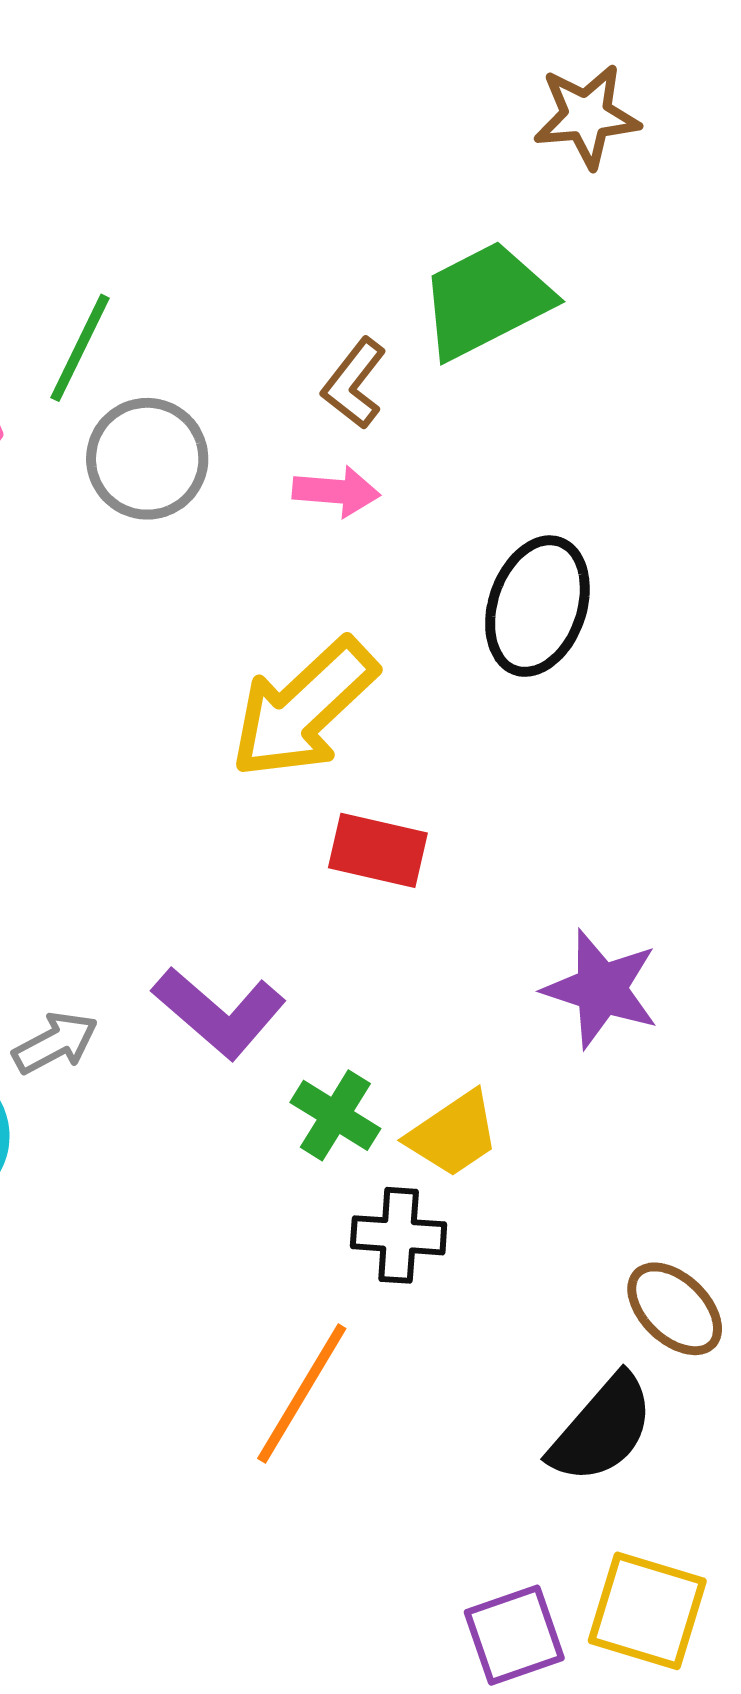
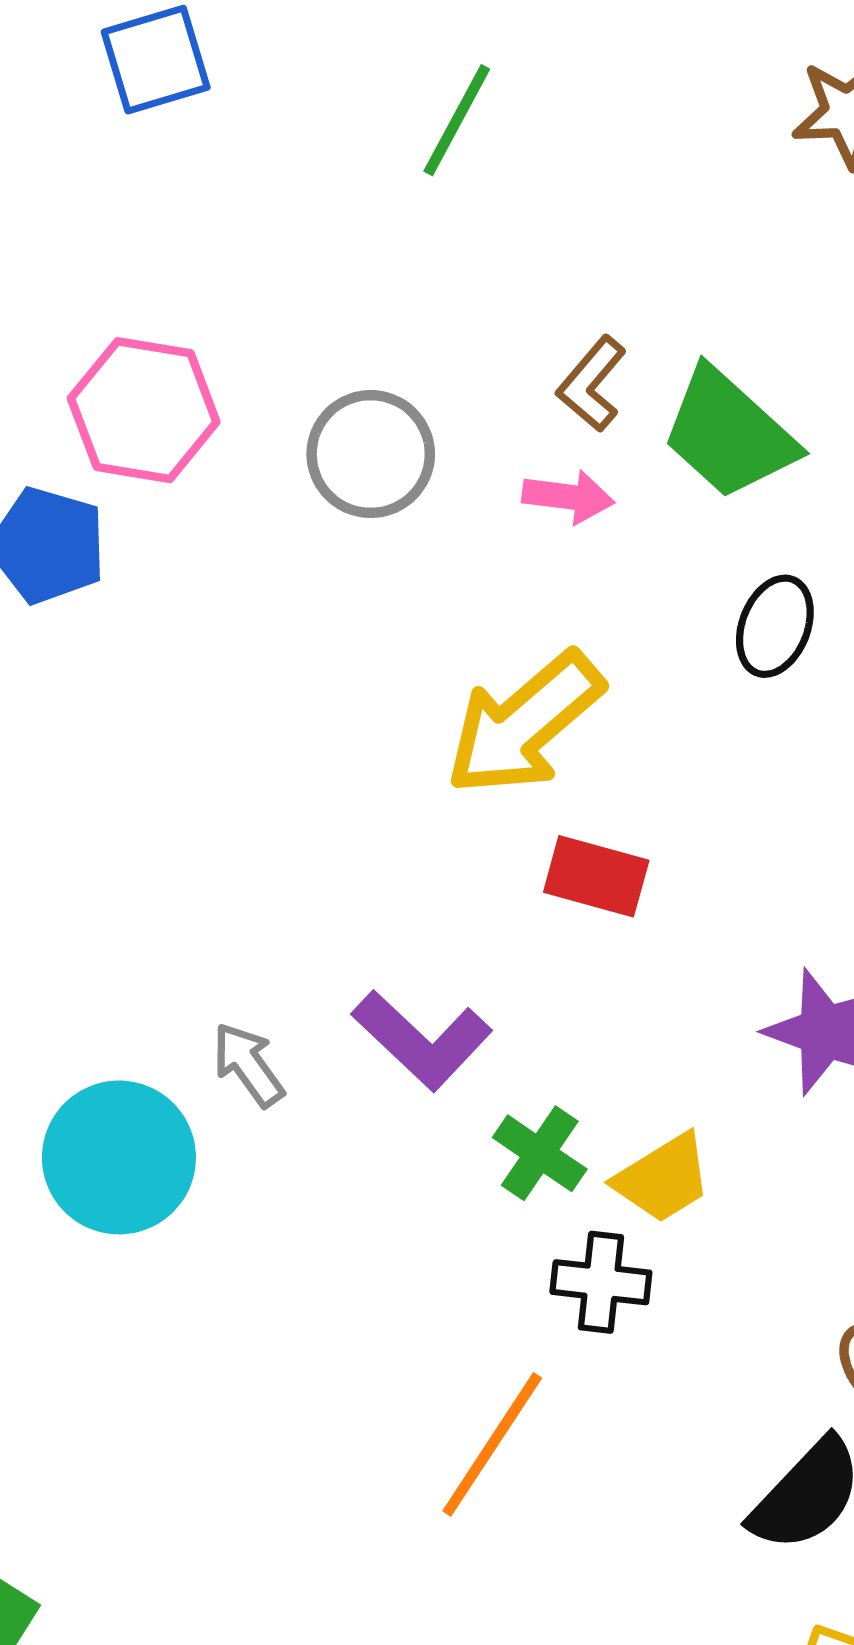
green trapezoid: (486, 300) -> (729, 434), moved, turned -113
green line: (80, 348) -> (457, 120), moved
black ellipse: (537, 606) -> (775, 626), size x0.7
gray arrow: (55, 1043) -> (248, 1065), turned -100

